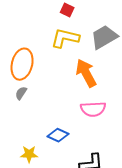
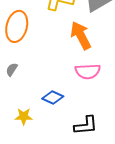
gray semicircle: (21, 93) -> (12, 69), moved

